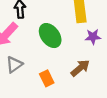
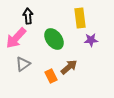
brown arrow: (80, 68) -> (69, 67), moved

